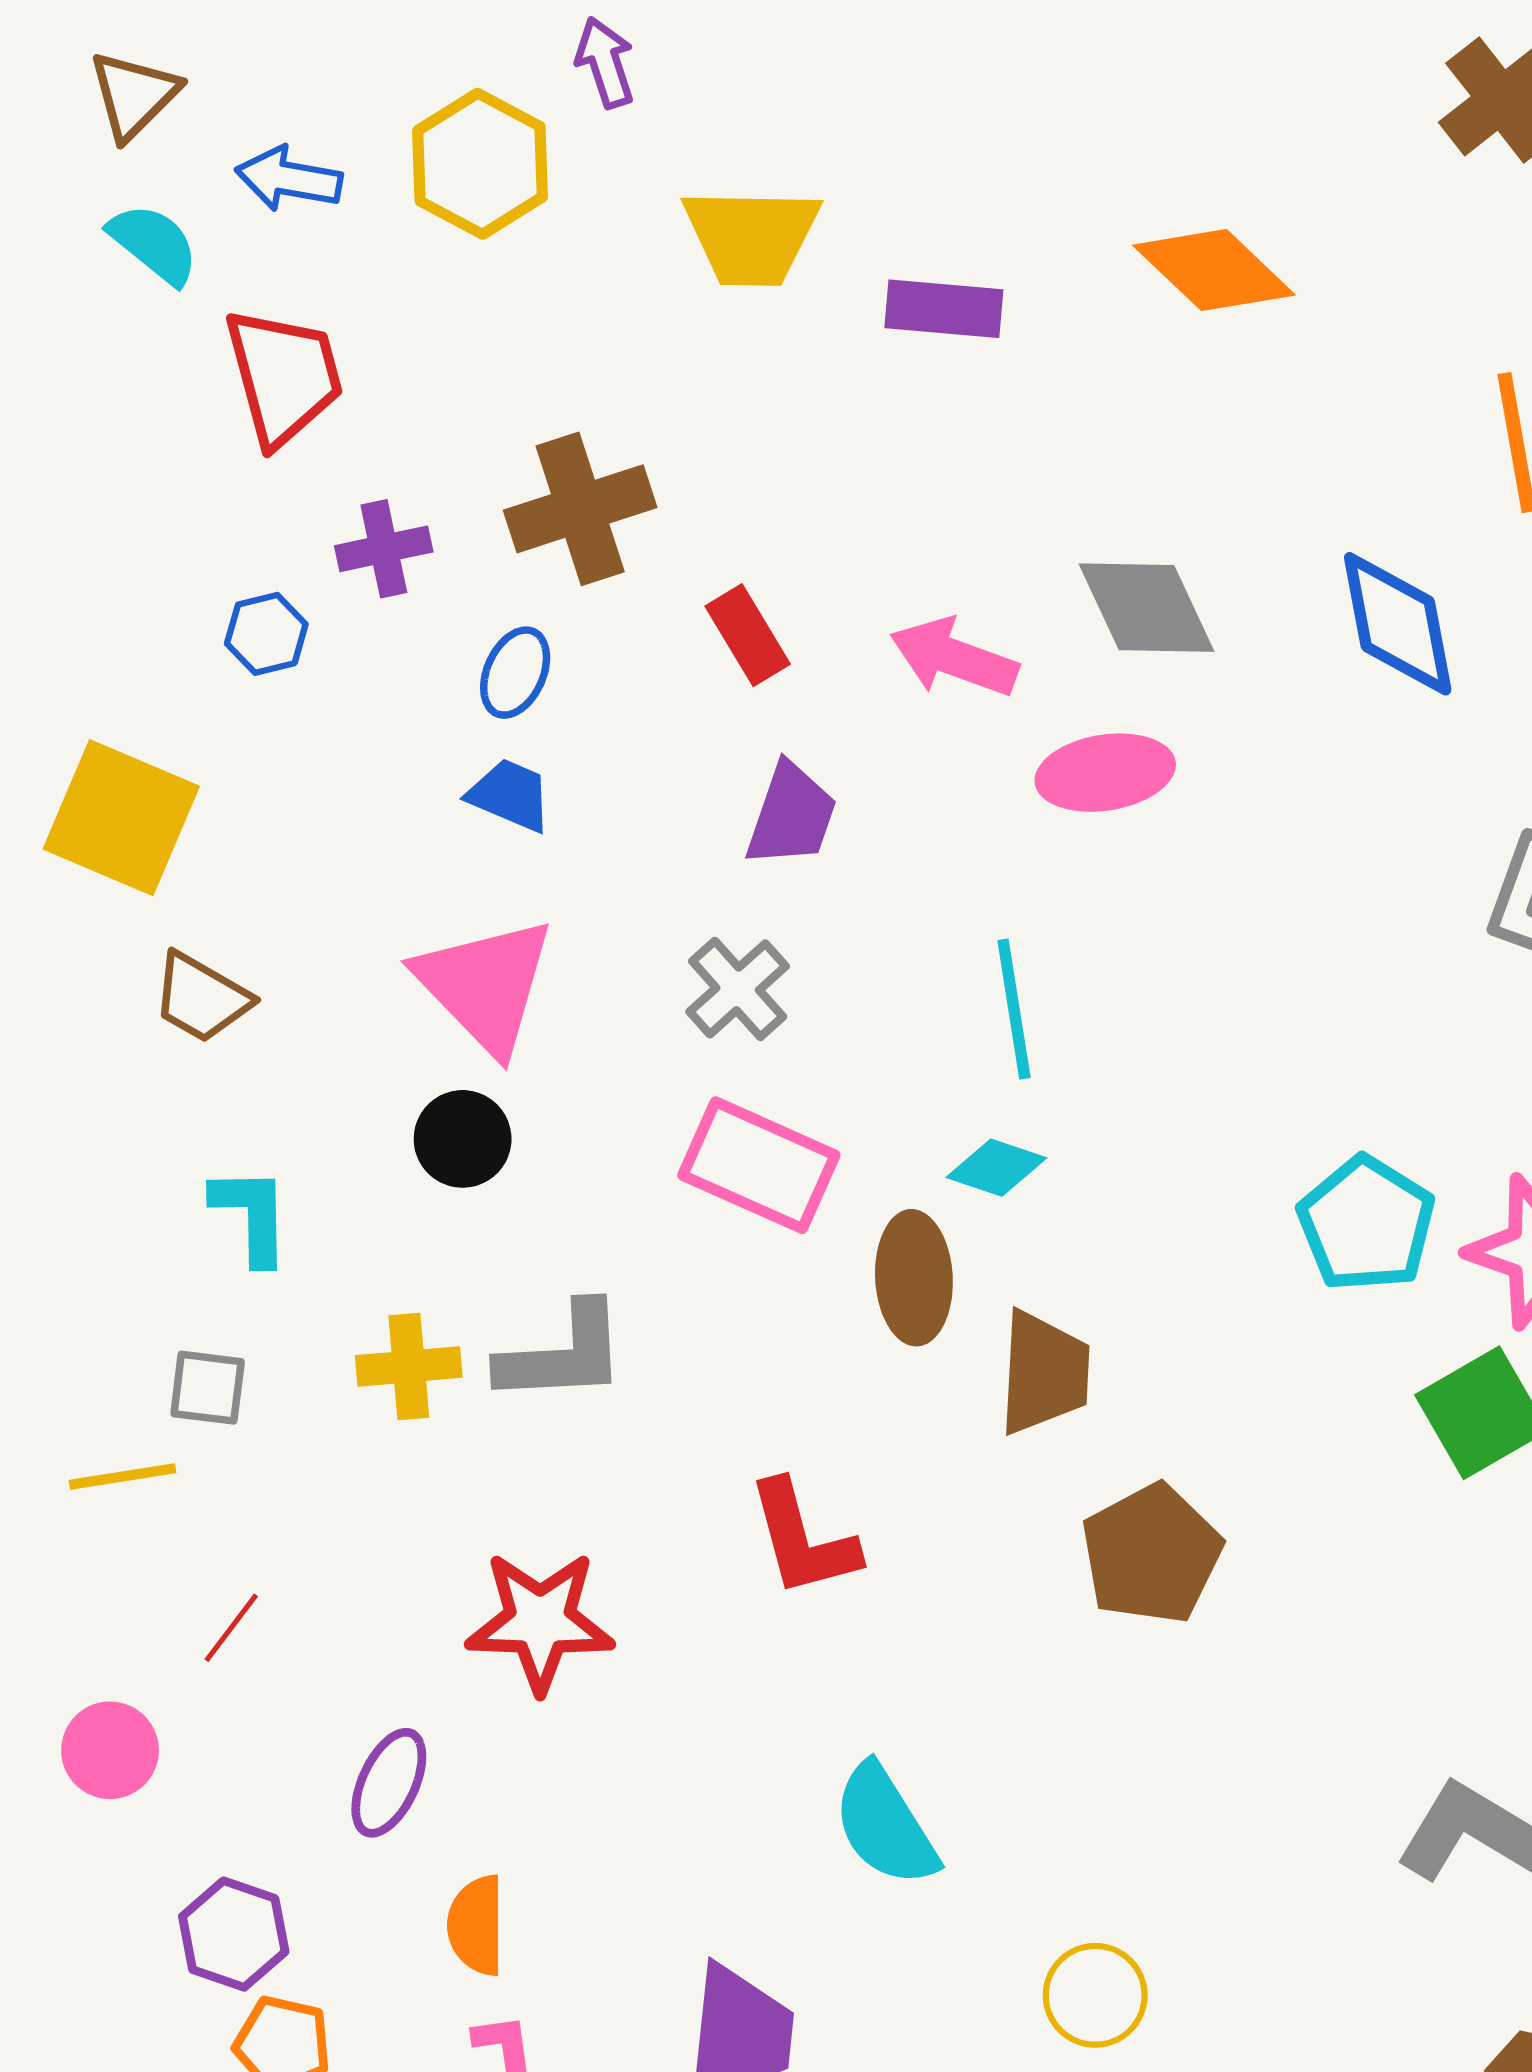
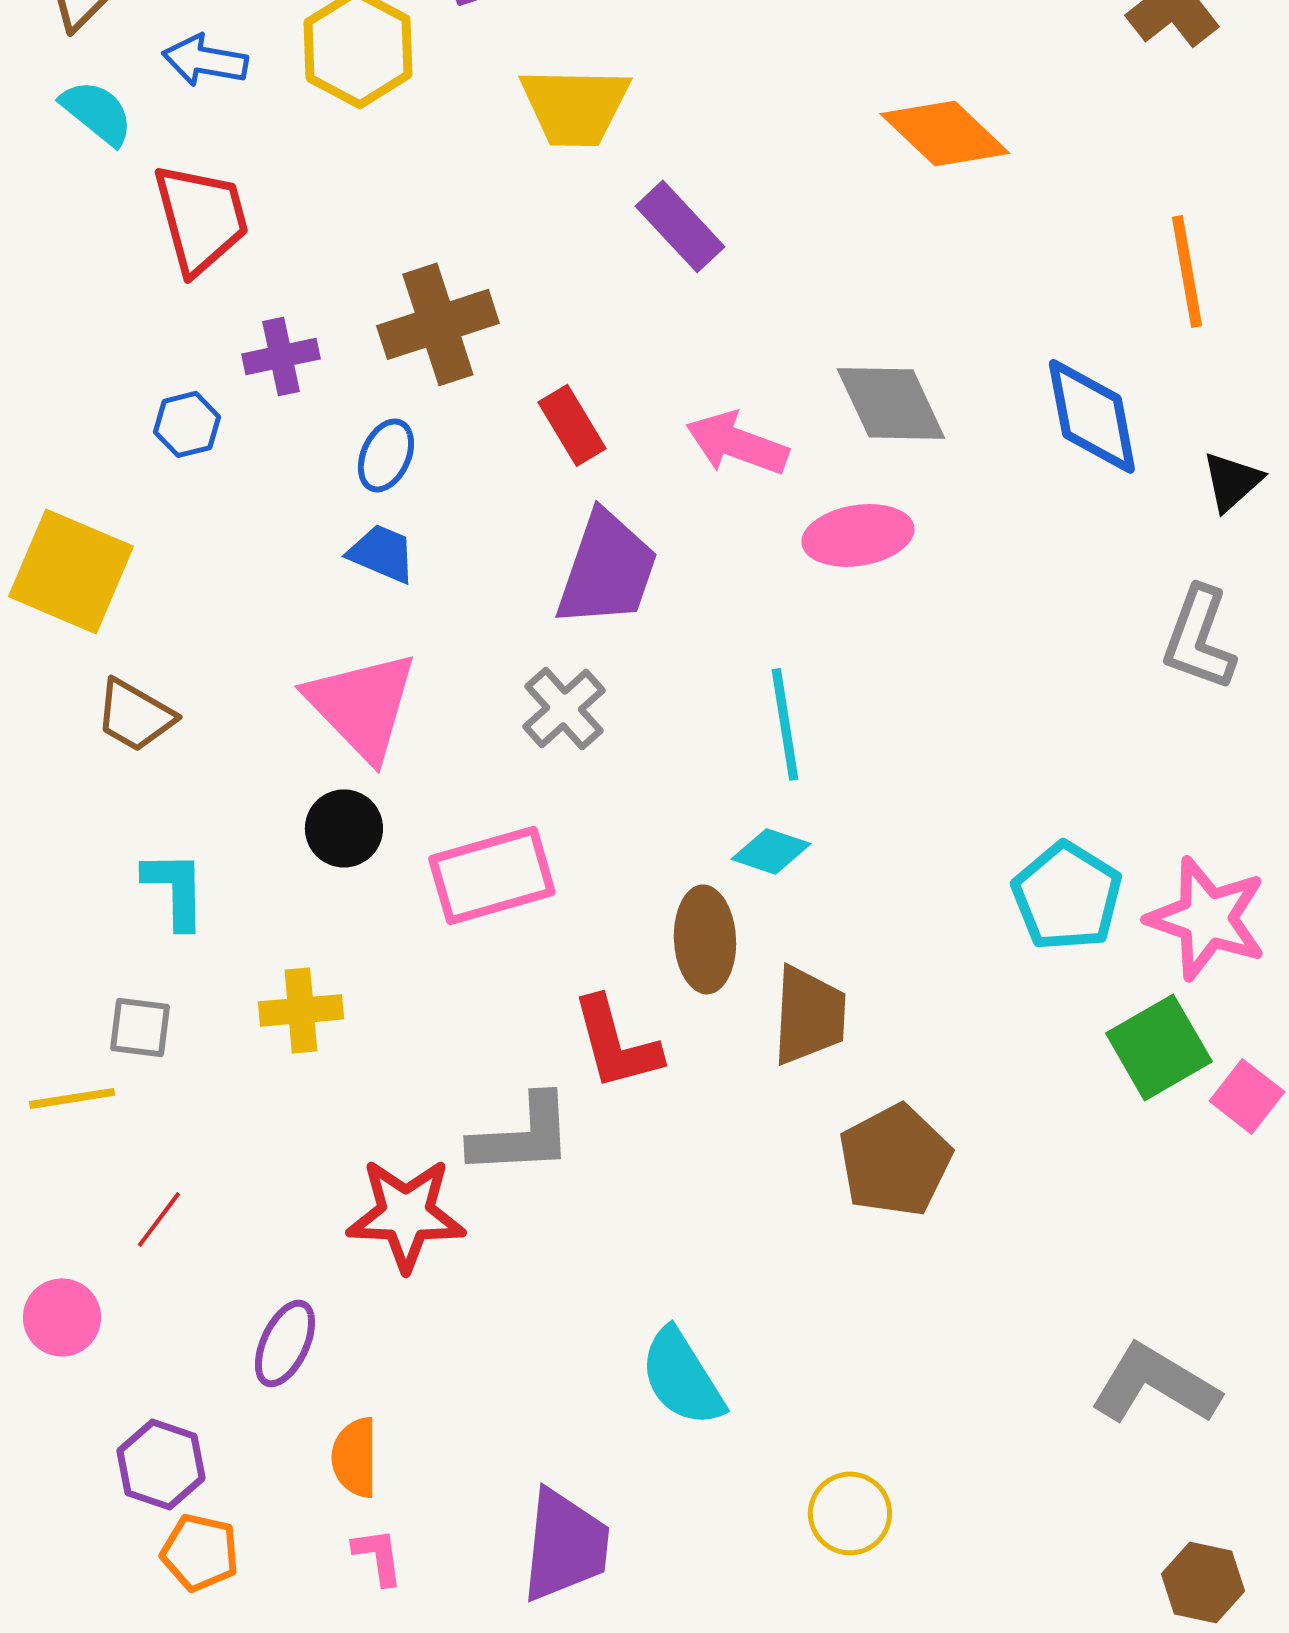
purple rectangle: (944, 309) -> (680, 226), moved, turned 42
purple trapezoid: (791, 815) -> (607, 569), size x1.4
pink rectangle: (759, 1165) -> (492, 875), moved, turned -40
gray L-shape: (563, 1354) -> (522, 1135), moved
red L-shape: (803, 1539) -> (616, 1043), moved

